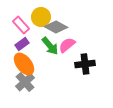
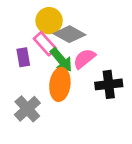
pink rectangle: (21, 25) -> (45, 44), moved
purple rectangle: (22, 44) -> (23, 57), turned -64
orange ellipse: (24, 64) -> (60, 84), moved, turned 45

